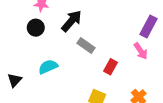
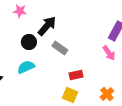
black circle: (36, 28) -> (29, 42), moved
red rectangle: (111, 67) -> (76, 75), moved, turned 48

